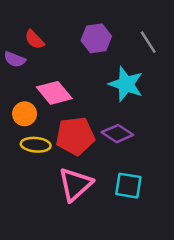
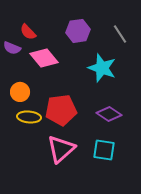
pink diamond: (54, 93) -> (44, 58), moved
purple diamond: (117, 134) -> (109, 114), moved

